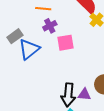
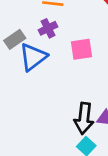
purple cross: (50, 26) -> (48, 28), moved

